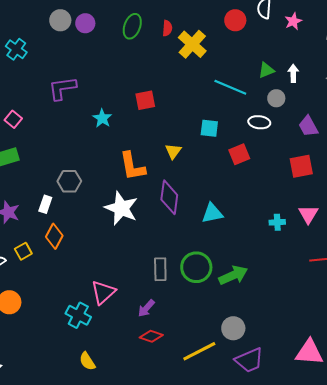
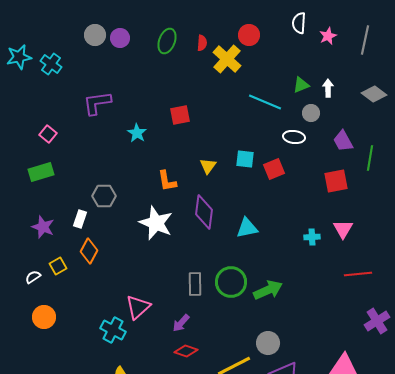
red circle: (235, 20) -> (249, 35), moved
cyan square: (209, 128) -> (245, 159), moved
orange L-shape: (132, 166) -> (167, 181), size x0.7

